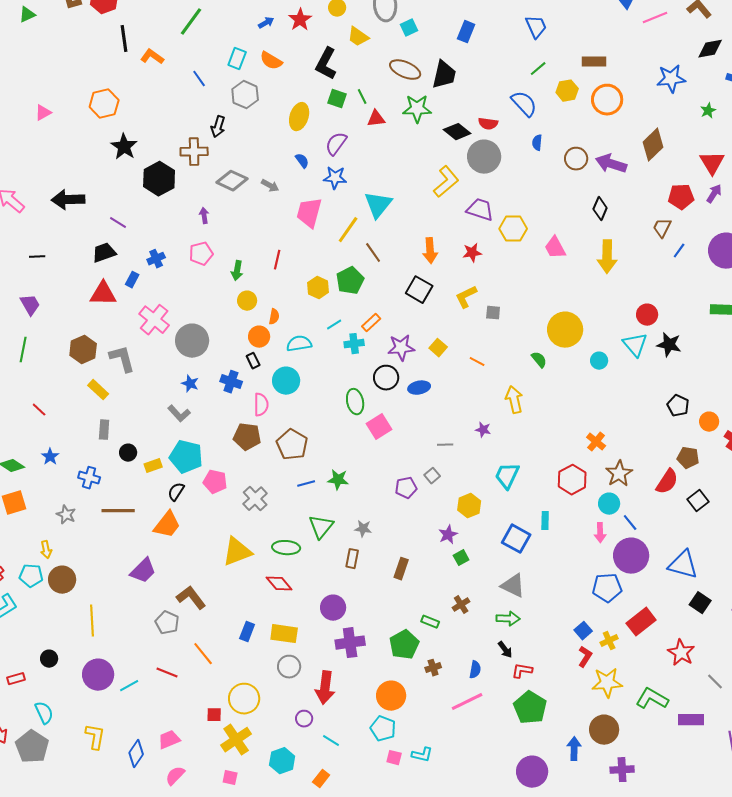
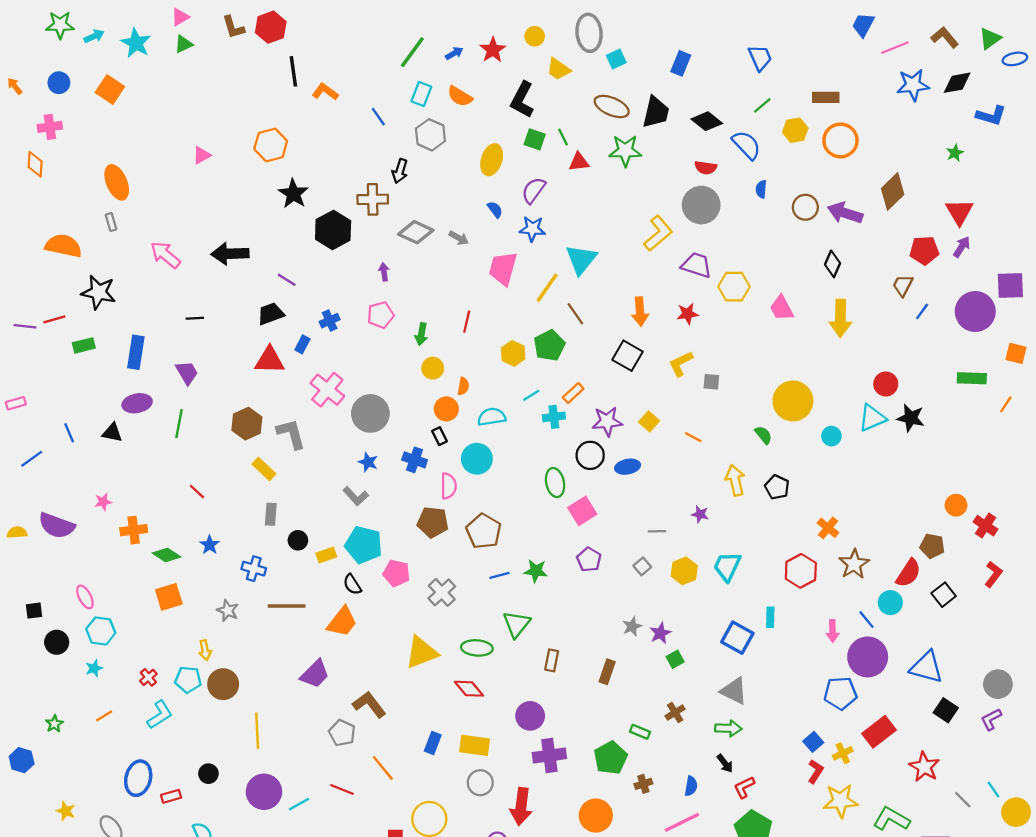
green line: (191, 22) -> (412, 52), moved
blue star: (671, 79) -> (913, 85), moved
black diamond: (457, 132) -> (707, 121), moved
cyan triangle: (635, 345) -> (872, 418), turned 48
black pentagon: (678, 406) -> (777, 487), moved
purple pentagon: (406, 488) -> (589, 560), moved, turned -30
black semicircle: (176, 492) -> (352, 584), turned -66
cyan circle: (609, 504) -> (890, 603), moved
yellow hexagon: (469, 506) -> (684, 571), moved
gray star: (363, 529) -> (632, 626), moved, turned -30
red L-shape: (522, 671) -> (744, 787), turned -35

